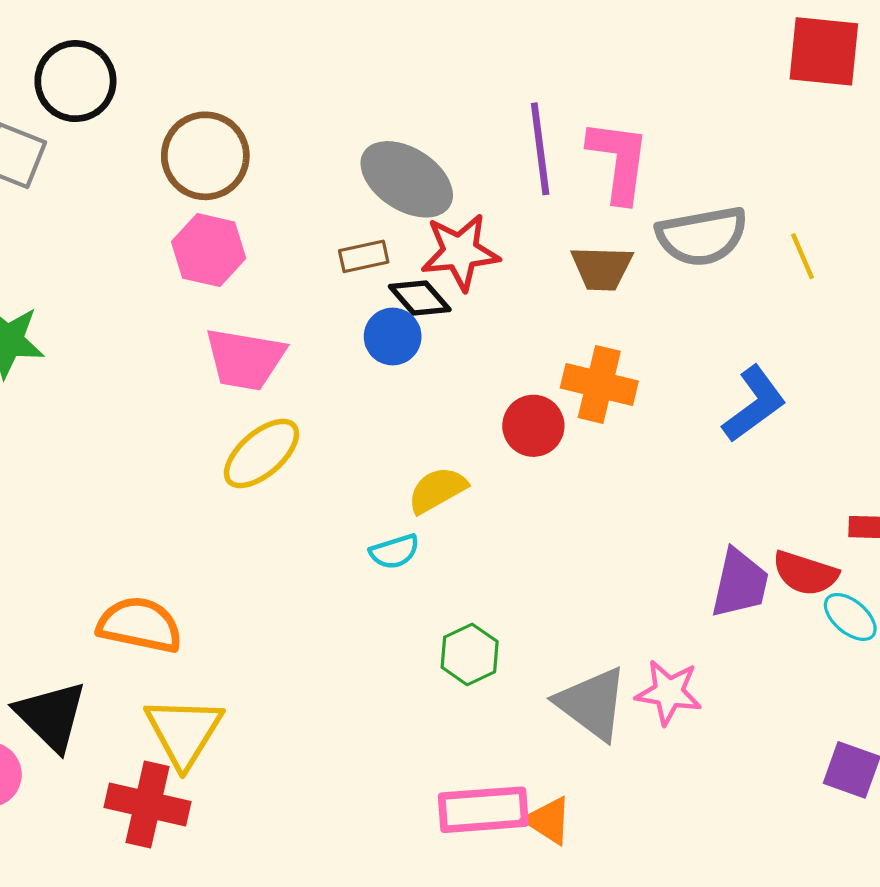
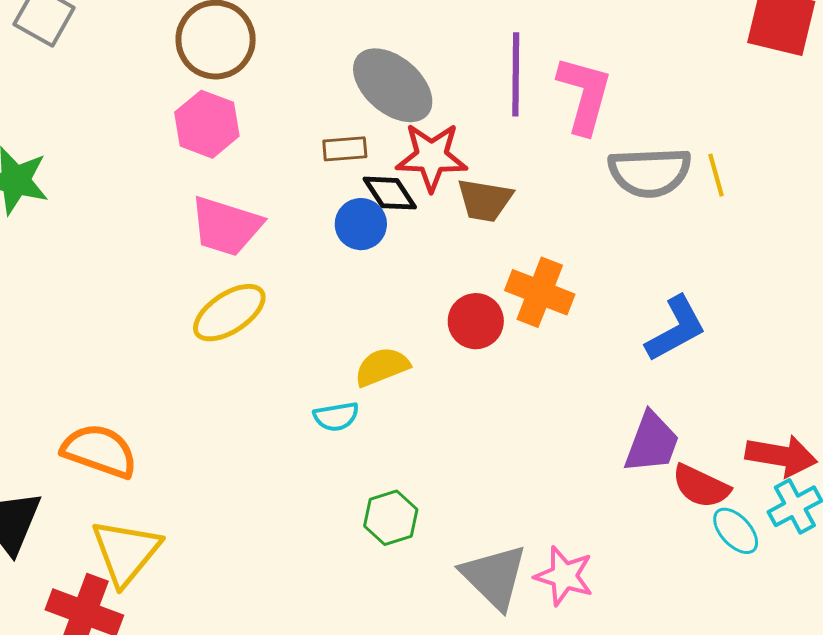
yellow line: (803, 256) -> (716, 175), moved
brown trapezoid: (602, 268) -> (485, 200), moved
purple trapezoid: (740, 583) -> (652, 442), moved

